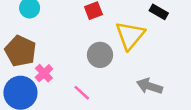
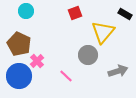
gray circle: (100, 55) -> (88, 55), moved
gray arrow: (150, 86) -> (118, 71), turned 144

